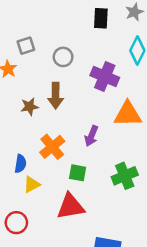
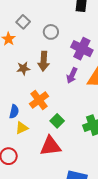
gray square: (26, 46) -> (23, 22), turned -32
purple arrow: (91, 136) -> (72, 75), moved
green square: (78, 173) -> (57, 121), turned 32

